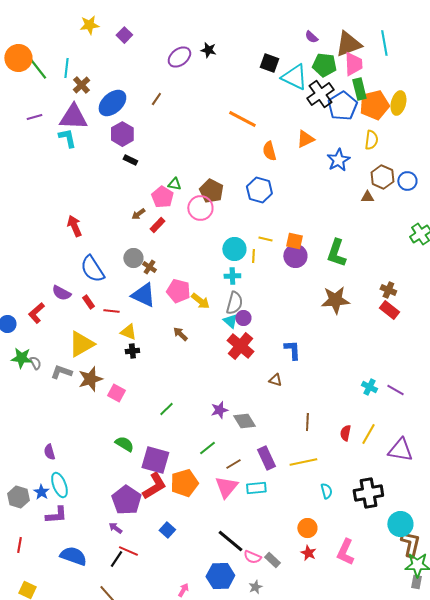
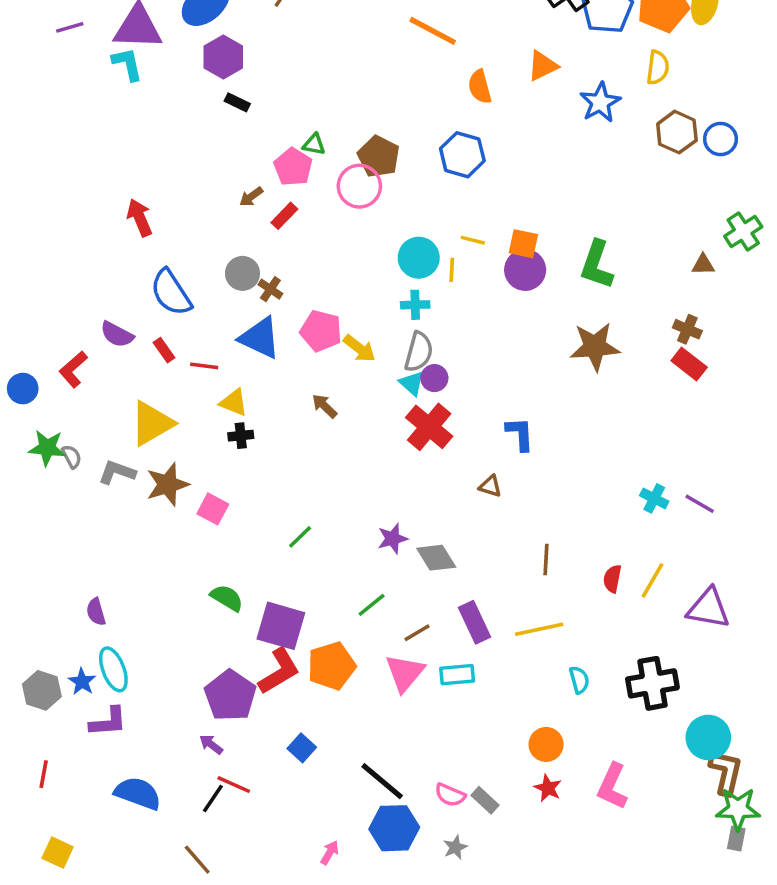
brown triangle: (367, 197) -> (703, 265), moved
black line: (230, 541) -> (382, 781), moved

